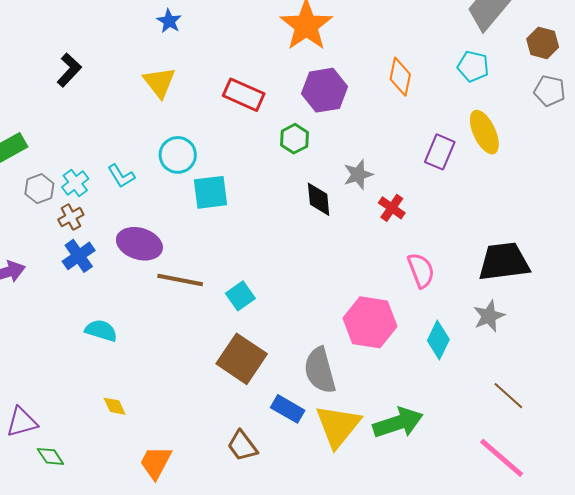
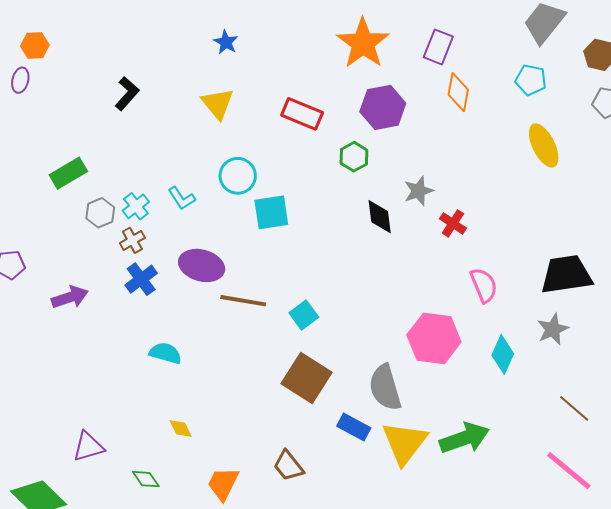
purple rectangle: (440, 152) -> (438, 47), moved
brown trapezoid: (242, 446) -> (288, 466), moved
green diamond: (50, 456) -> (146, 479), moved

